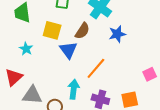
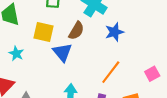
orange line: (96, 68) -> (111, 72), moved

